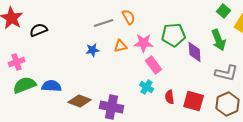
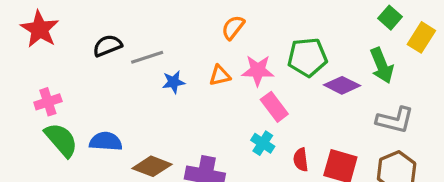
orange semicircle: (129, 17) -> (233, 27), turned -112
gray line: (104, 23) -> (147, 57), moved
black semicircle: (39, 30) -> (107, 46), moved
purple diamond: (195, 52) -> (342, 85), turned -60
green semicircle: (25, 85) -> (61, 140), turned 70

